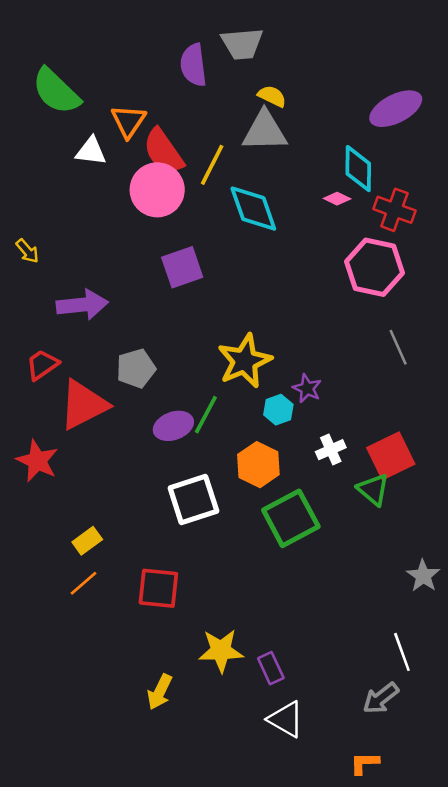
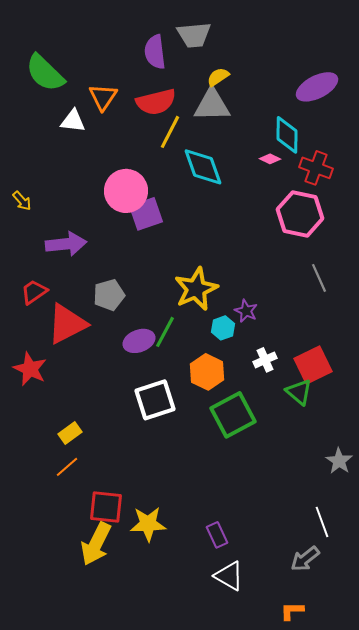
yellow semicircle: (272, 96) -> (218, 77), turned -60
red semicircle: (163, 151) -> (156, 102), moved, turned -69
pink circle: (157, 190) -> (126, 191), moved
red square: (158, 588) -> (106, 507), moved
yellow star: (221, 651) -> (148, 524), moved
yellow arrow: (160, 692) -> (96, 544), moved, size x1.5

